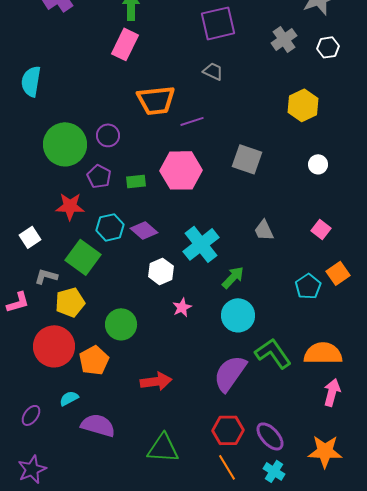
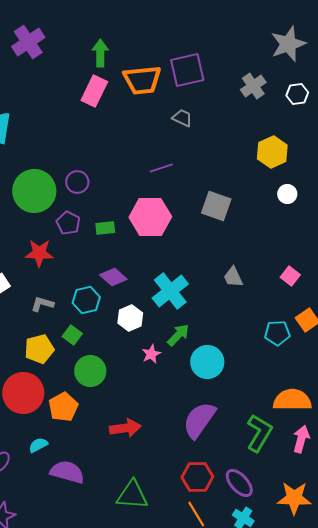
orange trapezoid: (156, 100) -> (142, 80), moved
white circle: (318, 164) -> (287, 194), moved
cyan hexagon: (110, 227) -> (86, 300), moved
green square: (83, 257) -> (72, 335), moved, size x0.6
gray L-shape: (46, 276) -> (42, 304), moved
green arrow: (233, 277) -> (178, 335), moved
cyan pentagon: (308, 286) -> (277, 333), turned 30
green L-shape: (273, 353) -> (259, 433), moved, turned 66

